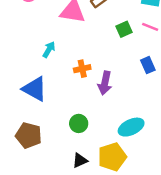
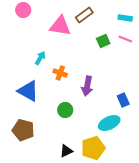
blue rectangle: (148, 65) -> (123, 100), moved
orange cross: (82, 69) -> (60, 73), moved, turned 32
green circle: (79, 123) -> (65, 110), moved

